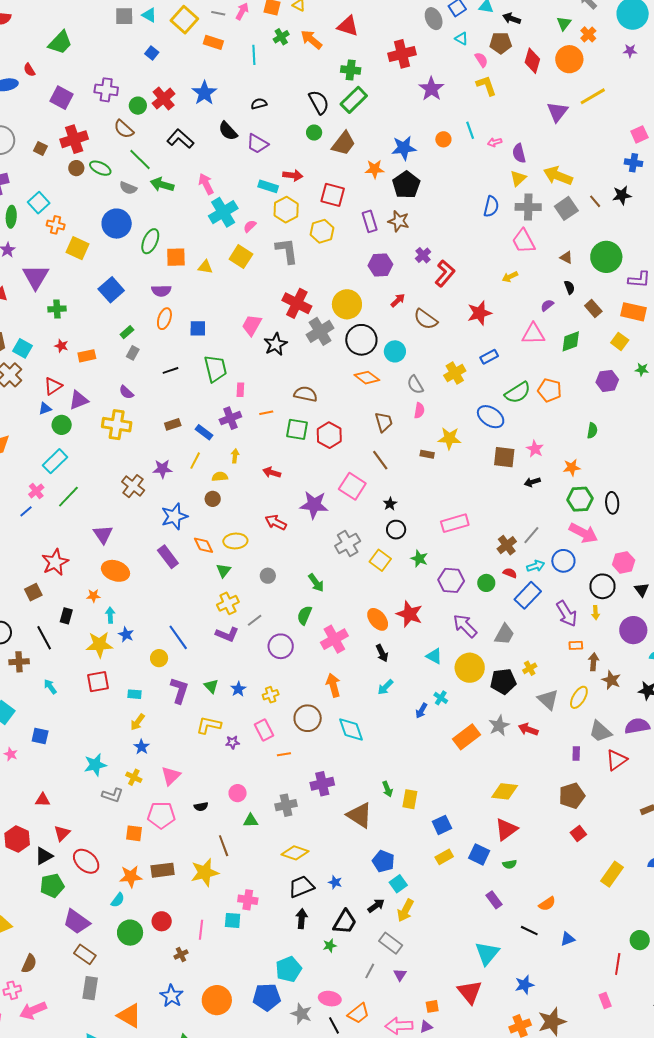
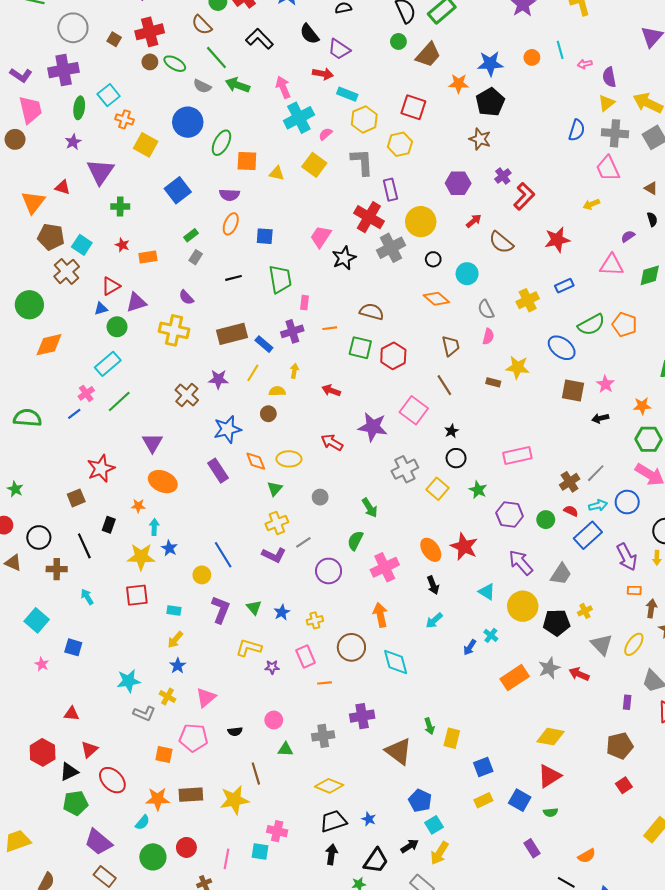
red arrow: (293, 175) -> (323, 74), moved
purple rectangle: (370, 221) -> (390, 190), moved
black circle: (361, 340) -> (433, 259), size x0.5
brown rectangle: (173, 424) -> (232, 334), size x1.8

